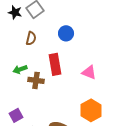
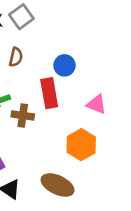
blue circle: (66, 33) -> (64, 65), moved
orange hexagon: (91, 110) -> (81, 145), moved

